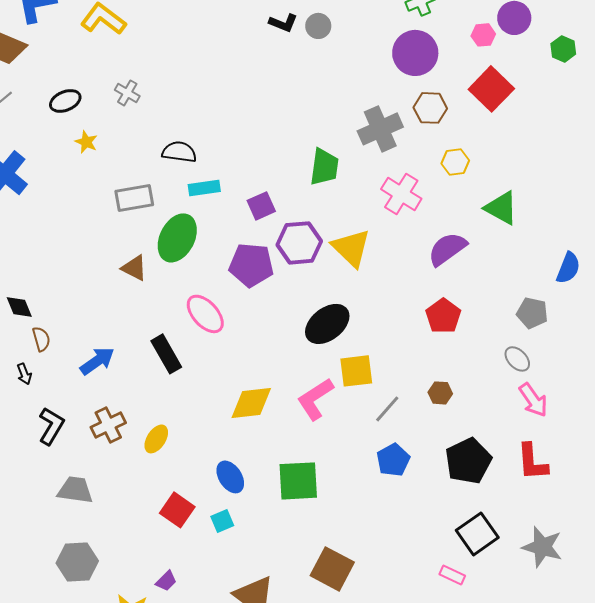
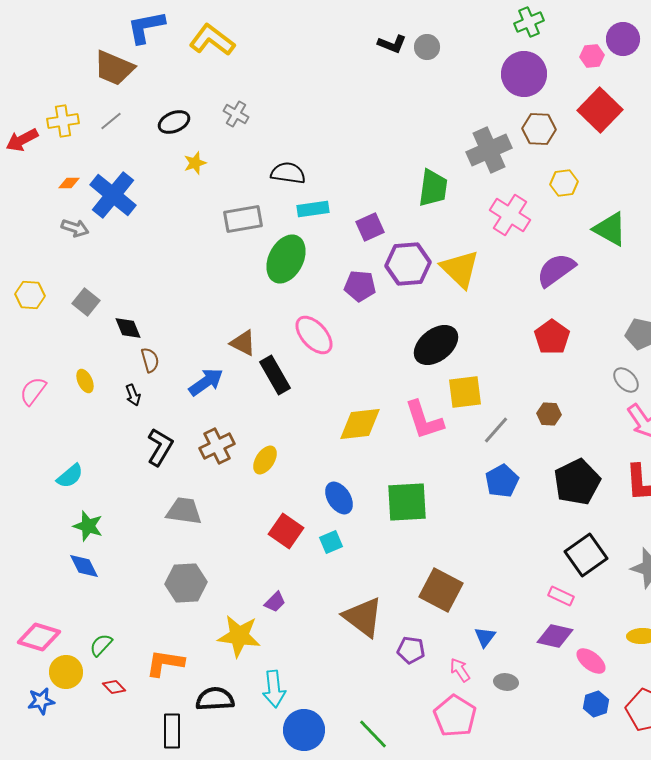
yellow star: (86, 142) -> (195, 163), turned 30
purple pentagon: (251, 265) -> (360, 286), size x0.7
brown triangle: (134, 268) -> (243, 343), moved
pink L-shape: (315, 399) -> (424, 420), turned -75

